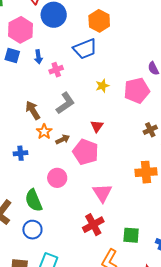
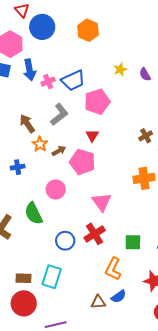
blue trapezoid: (85, 49) -> (73, 80), moved
blue arrow: (38, 57) -> (30, 70), size x1.5
yellow star: (102, 86) -> (120, 69), moved
pink pentagon: (137, 91) -> (97, 102), moved
blue circle: (32, 230) -> (65, 241), moved

